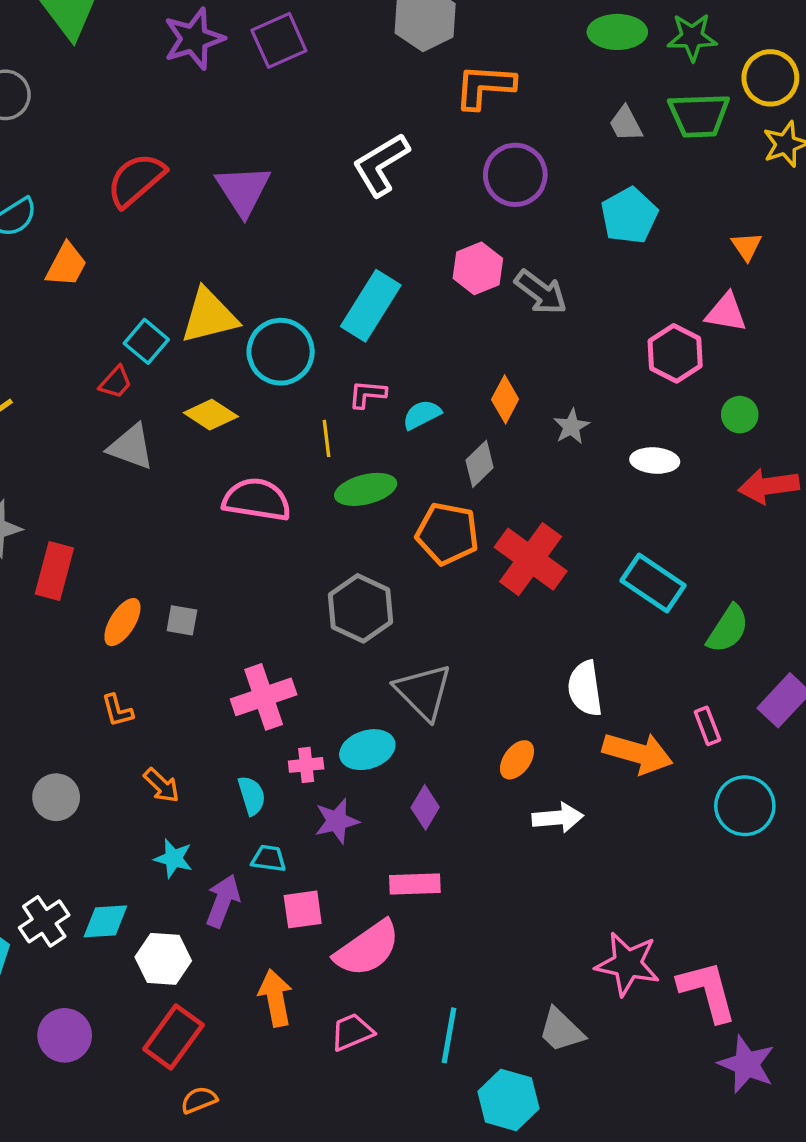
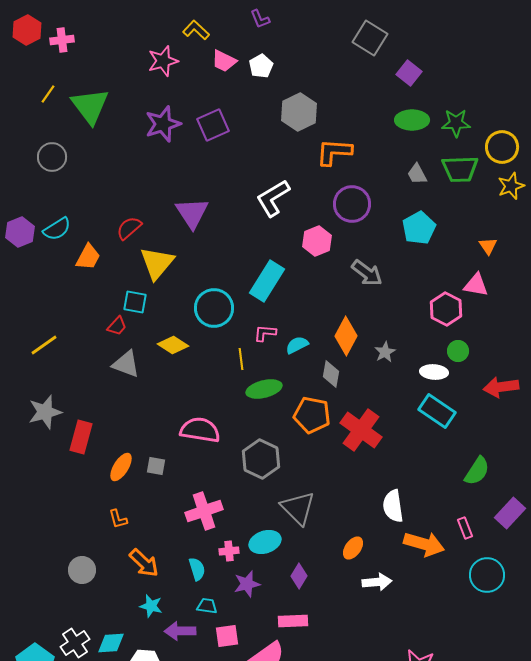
red semicircle: (136, 180) -> (129, 228), moved, size x0.7
pink hexagon: (478, 268) -> (317, 241), moved
yellow triangle: (209, 316) -> (157, 263), moved, turned -36
cyan square: (146, 341) -> (135, 302), turned -30
orange diamond: (505, 399) -> (346, 336), size x1.4
green circle: (740, 415) -> (458, 351), moved
gray diamond: (480, 464) -> (331, 374), turned -36
pink semicircle: (257, 500) -> (200, 430), moved
cyan rectangle: (653, 583) -> (437, 411), moved
orange arrow: (162, 785) -> (144, 563), size x1.4
purple arrow: (223, 901) -> (180, 631), turned -112

